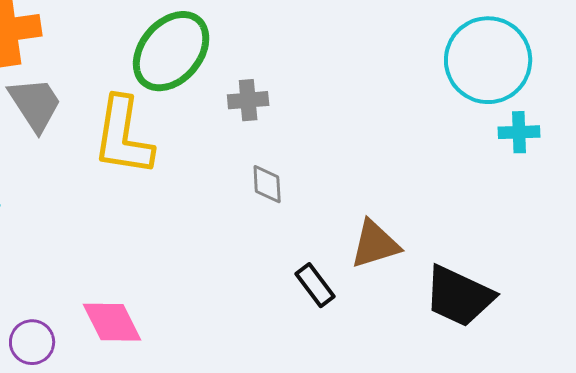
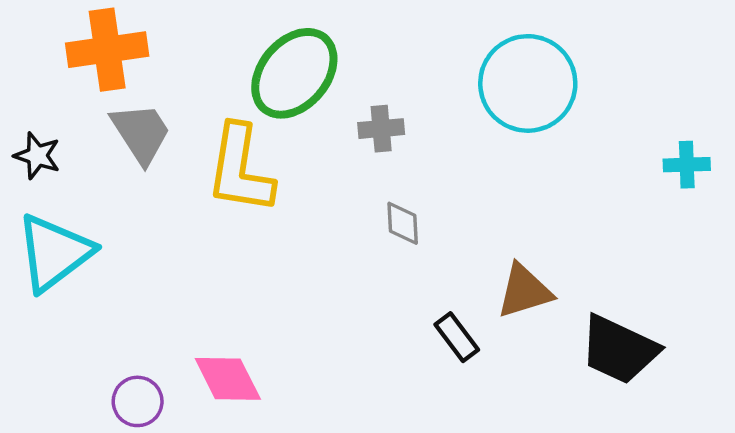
cyan circle: (488, 60) -> (528, 83), moved

